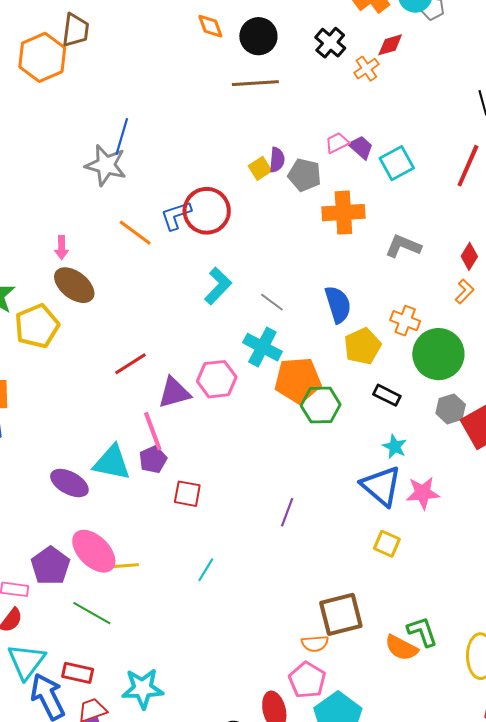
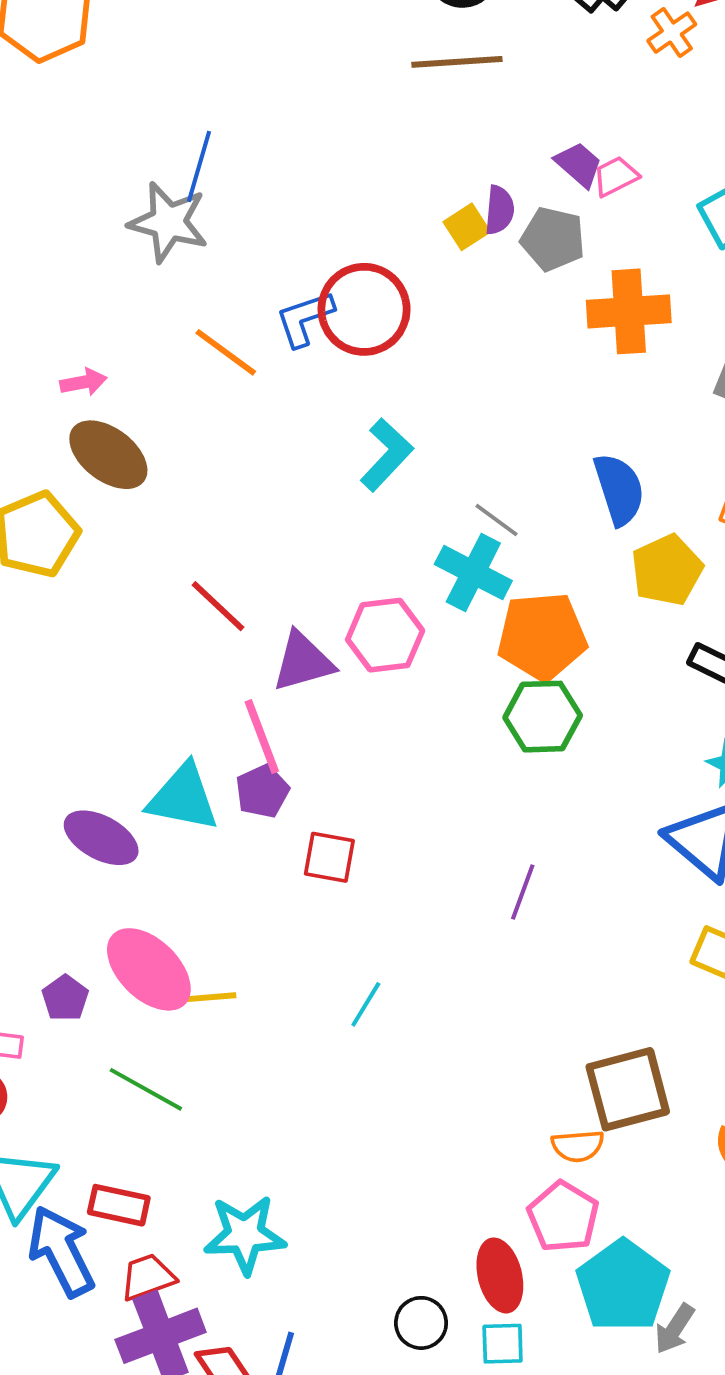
purple trapezoid: (361, 147) -> (579, 164), moved
pink arrow: (62, 248) -> (83, 382), turned -100
gray line: (272, 302) -> (497, 520), moved
red line: (130, 364) -> (218, 606), turned 76
green hexagon: (321, 405) -> (543, 717), moved
purple pentagon: (50, 566) -> (65, 998), size x0.6

